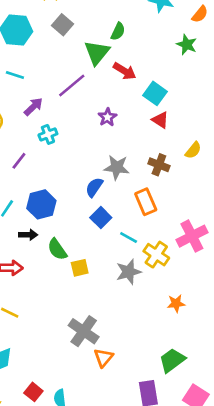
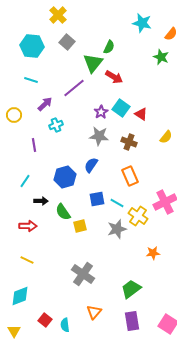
cyan square: (155, 93) -> (121, 108), moved
purple line: (19, 161) -> (34, 145), turned -48
brown cross: (159, 165) -> (129, 142), moved
gray star: (117, 167) -> (99, 136), moved
blue hexagon: (41, 204) -> (65, 177), moved
blue square: (101, 218) -> (97, 199), moved, turned 35
orange triangle: (103, 358) -> (94, 312), moved
green trapezoid: (172, 360) -> (131, 289), moved

